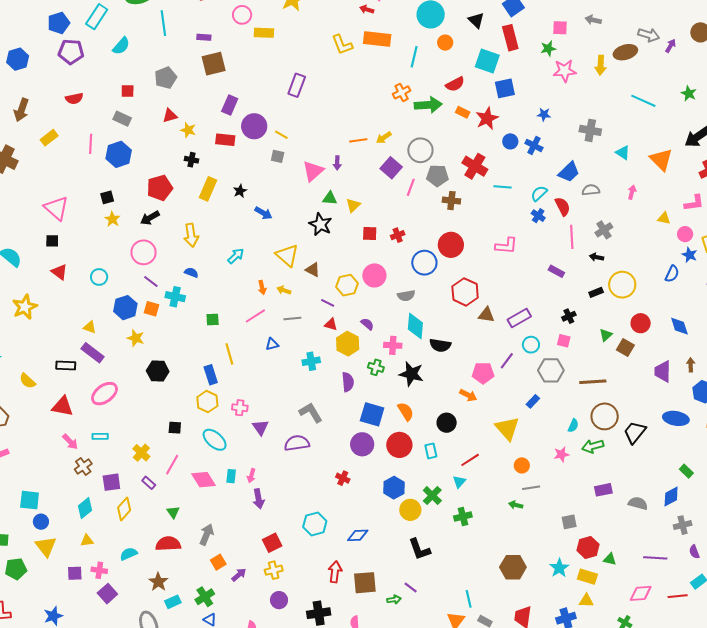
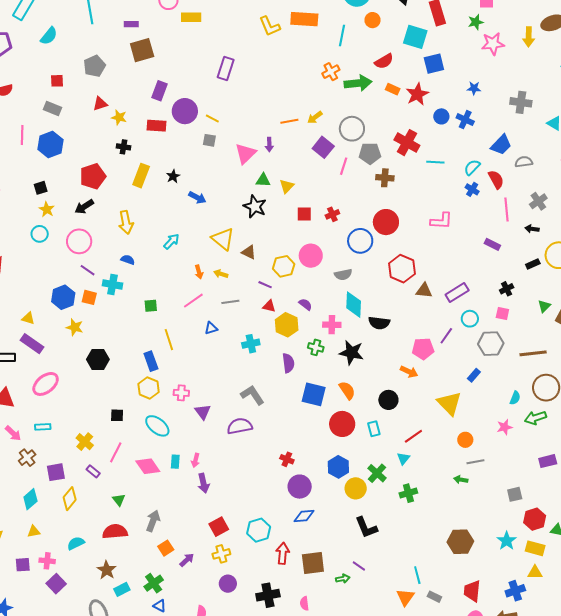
cyan circle: (99, 277) -> (40, 234), moved
purple circle: (362, 444) -> (300, 487), moved
cyan hexagon: (315, 524) -> (259, 530), moved

